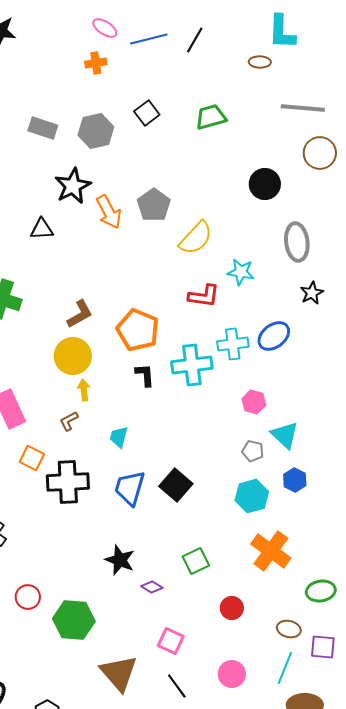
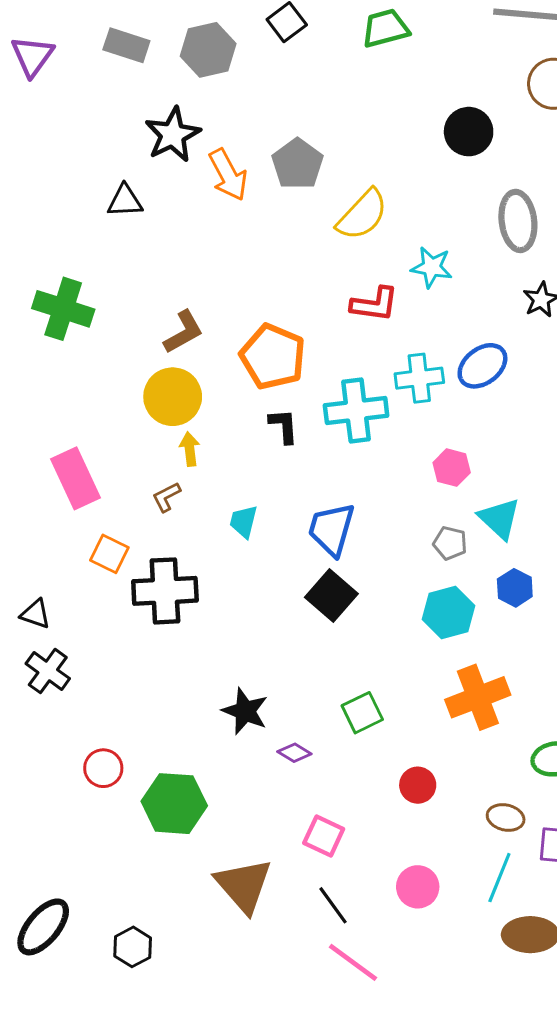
blue trapezoid: (130, 488) -> (331, 529), moved
orange cross: (271, 551) -> (478, 697), turned 33

